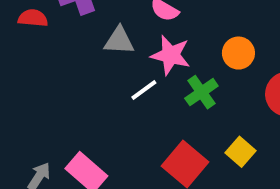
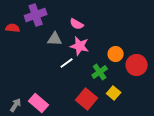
orange circle: (238, 53) -> (116, 54), moved
green cross: (201, 92) -> (100, 72), moved

